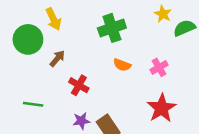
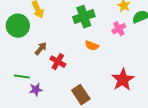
brown arrow: (57, 59) -> (41, 49), moved
pink cross: (159, 67) -> (119, 29), moved
purple star: (81, 121) -> (36, 90), moved

